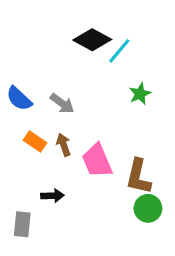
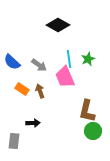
cyan line: (119, 51) -> (69, 59), moved, turned -48
pink trapezoid: (97, 161) -> (65, 77), moved

